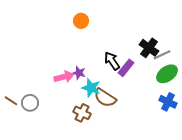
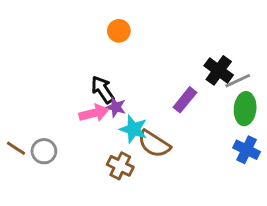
black arrow: (112, 61) -> (103, 90), moved
green ellipse: (167, 74) -> (245, 109), turned -50

